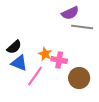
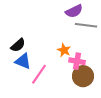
orange star: (45, 54) -> (64, 50), moved
pink cross: (59, 60) -> (77, 61), moved

